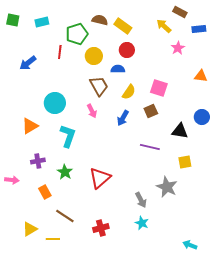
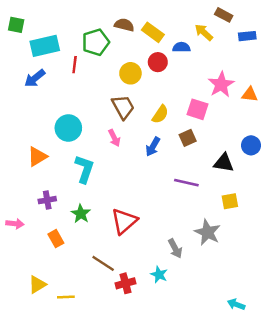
cyan rectangle: (42, 22) -> (45, 46), moved, size x1.6
pink star: (178, 48) -> (221, 84), moved, size x1.5
yellow circle: (94, 56) -> (130, 73), moved
blue semicircle: (118, 69) -> (181, 47), moved
brown line: (65, 216) -> (103, 263), moved
cyan star: (142, 223) -> (159, 275), moved

